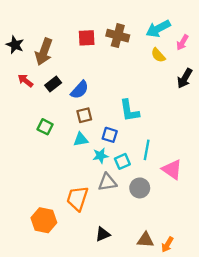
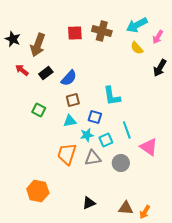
cyan line: (147, 150) -> (127, 130), turned -30
orange trapezoid: (77, 198) -> (67, 154), moved

